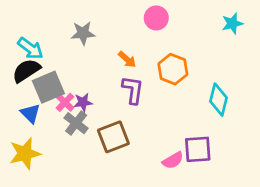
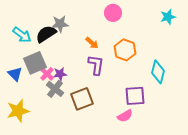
black semicircle: (26, 71) -> (46, 34), moved
blue triangle: (30, 113) -> (15, 74), moved
purple square: (198, 149) -> (135, 96), moved

